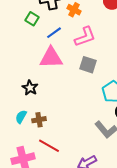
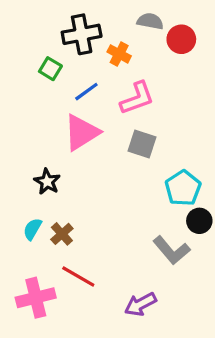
pink triangle: (51, 58) -> (82, 132), turned -30
brown cross: (39, 120) -> (62, 234), turned -32

